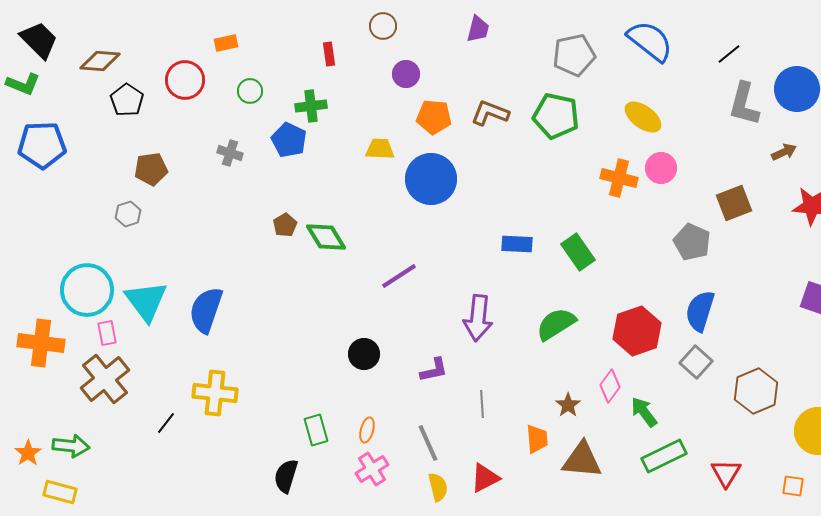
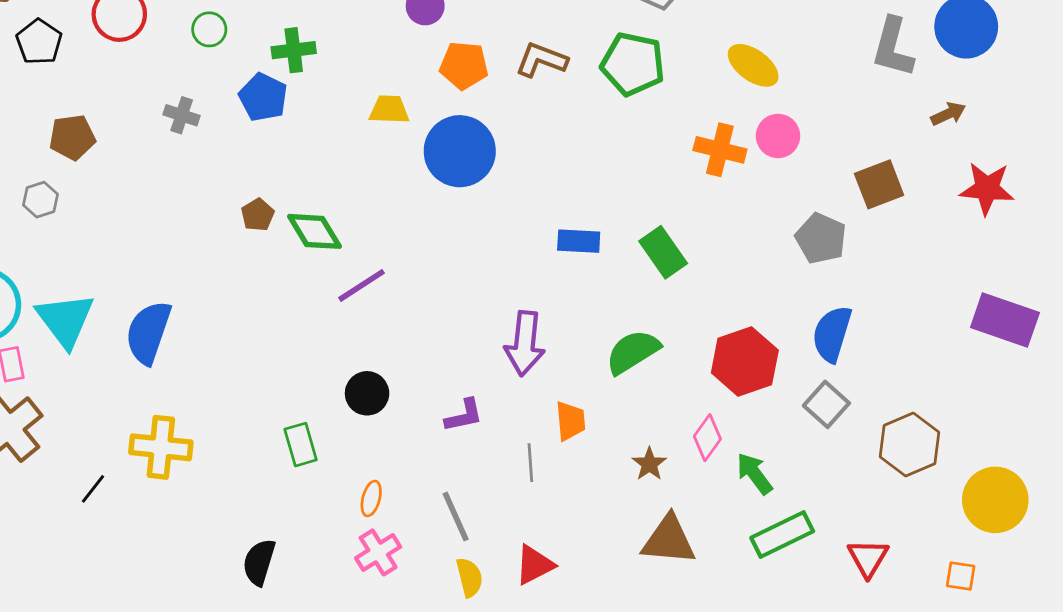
purple line: (399, 276) -> (361, 285), moved
green rectangle: (316, 430) -> (301, 445), moved
orange trapezoid: (537, 439) -> (570, 421), moved

